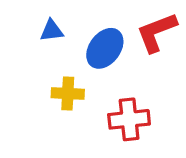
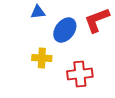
blue triangle: (52, 31) -> (38, 12), moved

